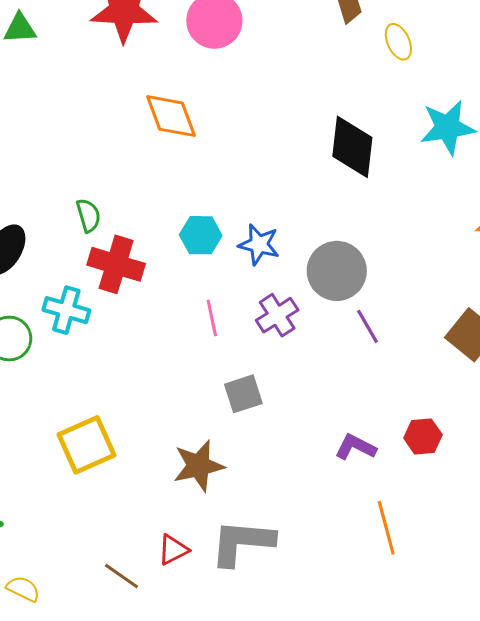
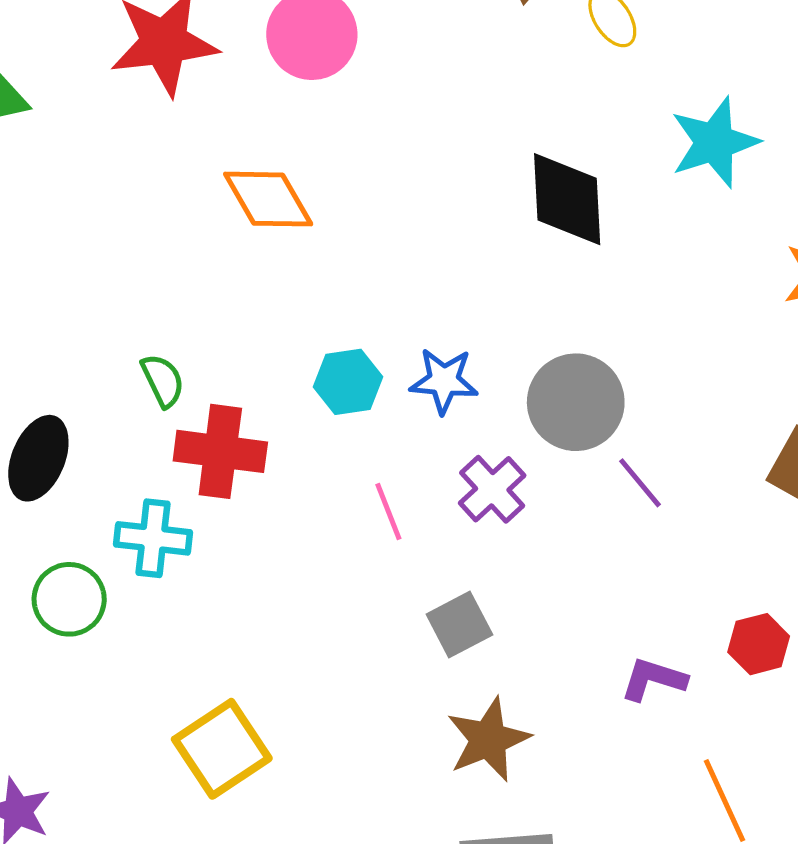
brown star: (199, 466) -> (488, 740), moved

